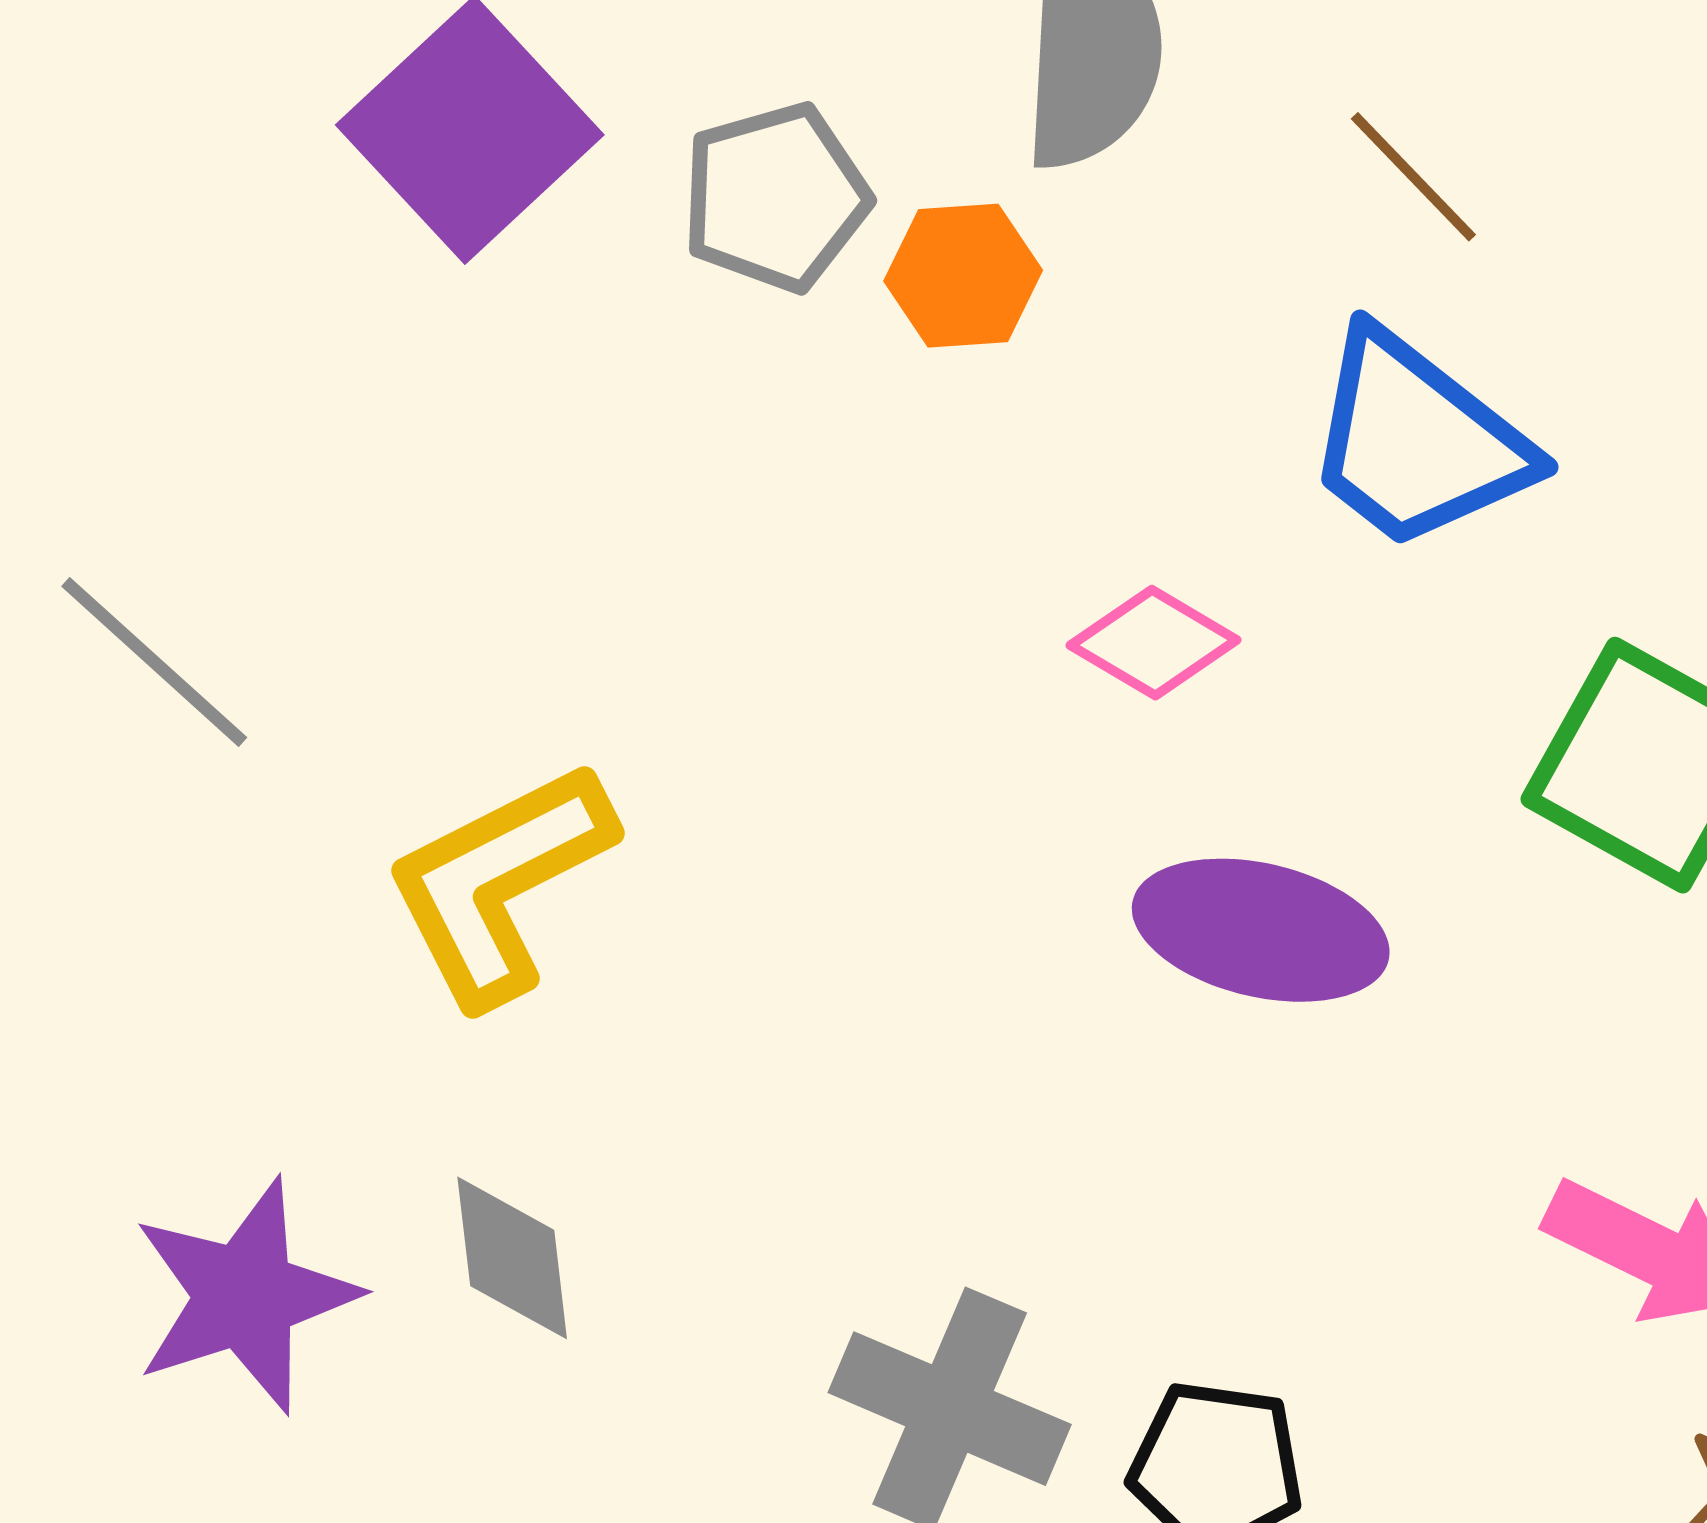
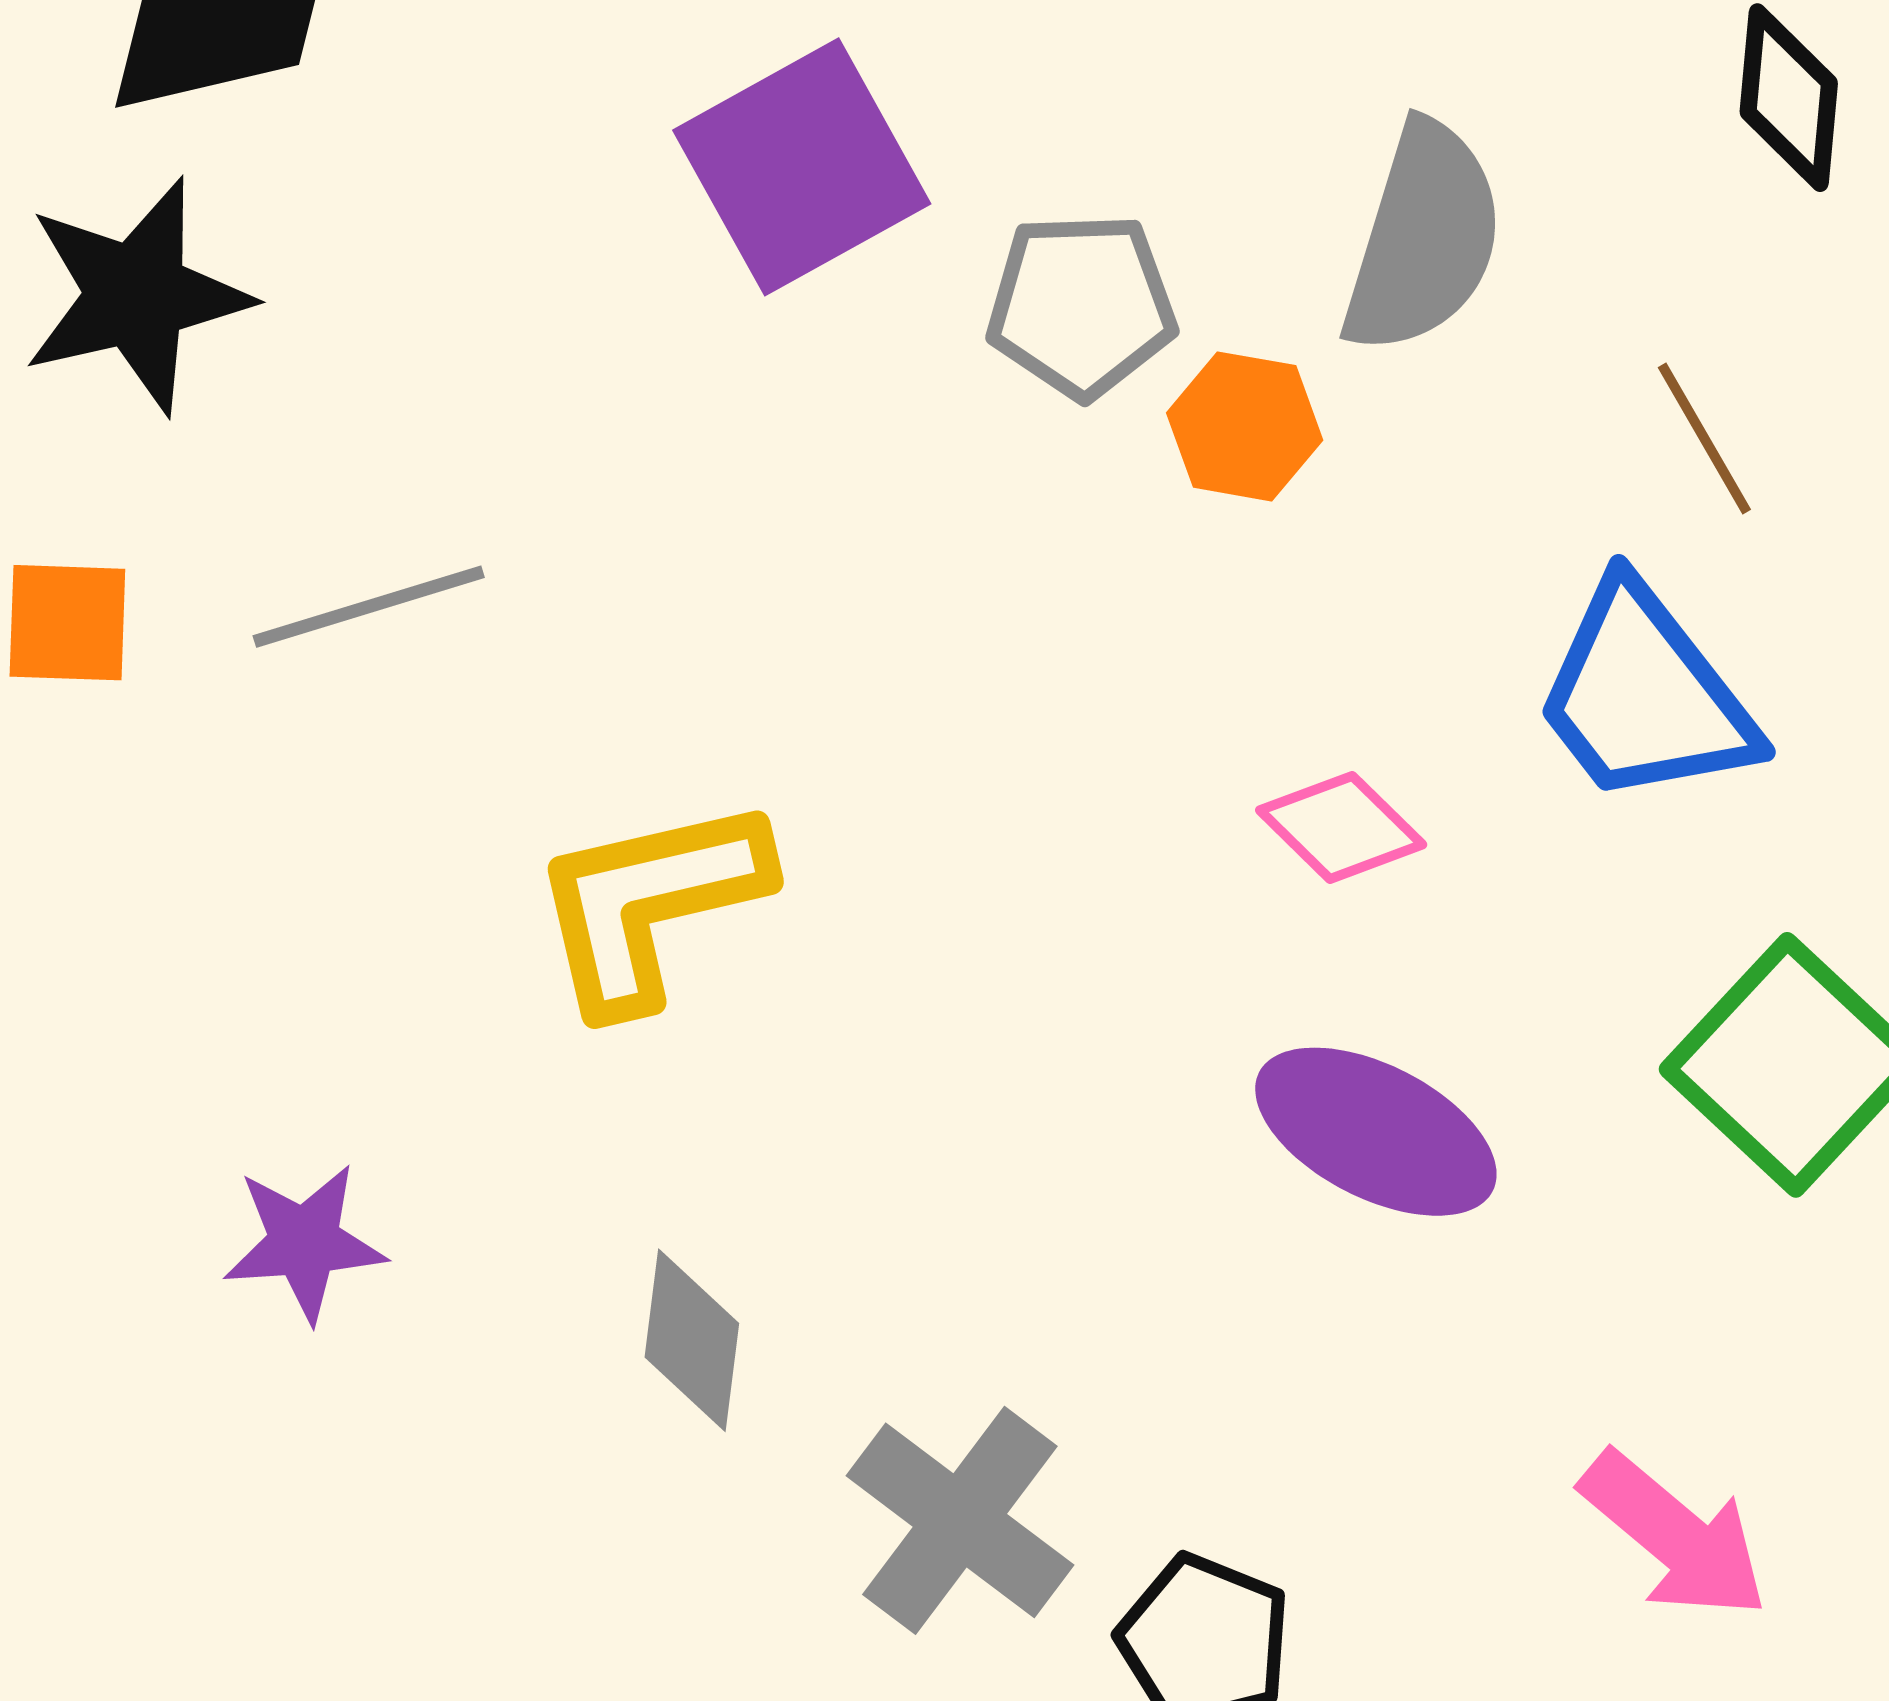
gray line: (154, 662) -> (369, 607), turned -73
gray diamond: (512, 1258) -> (692, 1340), moved
purple star: (245, 1296) -> (304, 1242), size x0.7

